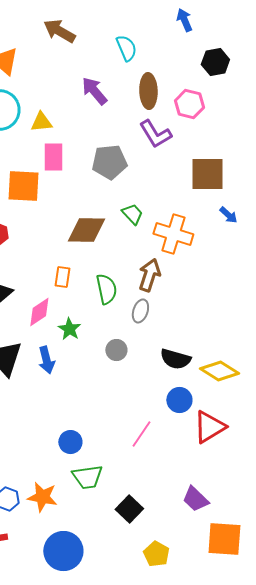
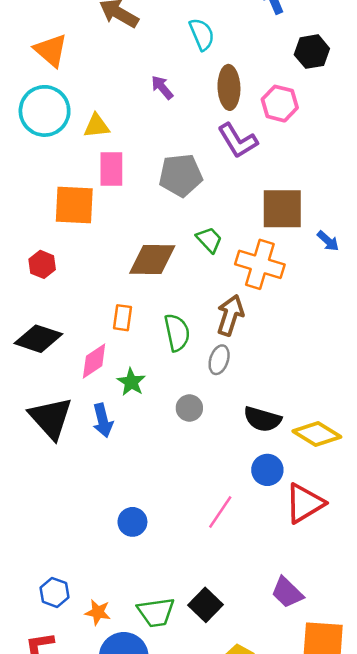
purple arrow: (94, 91) -> (162, 87), size x0.7
brown square: (207, 174) -> (282, 209), moved
green trapezoid: (87, 477) -> (156, 612), moved
orange star: (42, 497) -> (98, 612), moved, size x0.7

